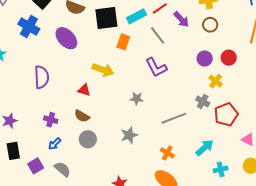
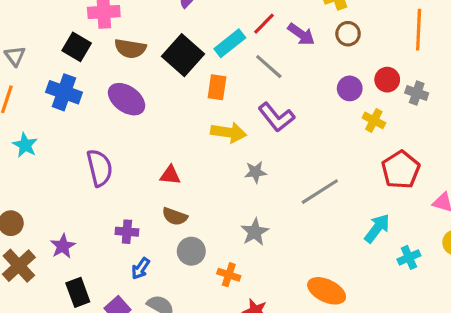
black square: (106, 18) -> (183, 55), turned -30
yellow arrow: (103, 70) -> (229, 132), moved
gray cross: (203, 101) -> (417, 93), moved
orange cross: (167, 153) -> (229, 275), moved

